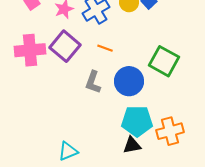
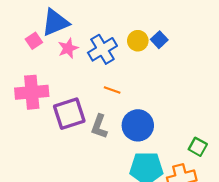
purple square: (65, 46) -> (69, 114), moved, turned 32
green square: (164, 61) -> (198, 147), moved, size x0.6

